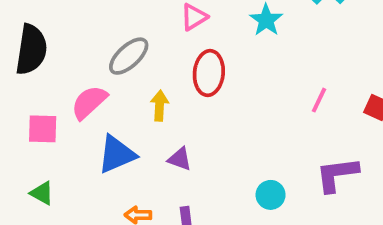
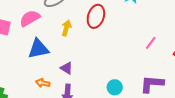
purple triangle: (180, 159) -> (67, 68), moved

